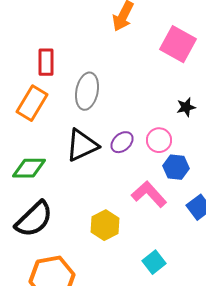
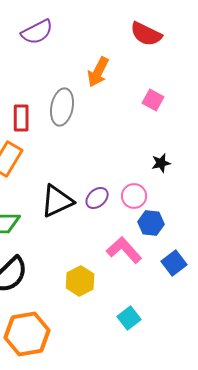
pink square: (178, 44) -> (153, 100), size x0.6
gray ellipse: (87, 91) -> (62, 107), moved

